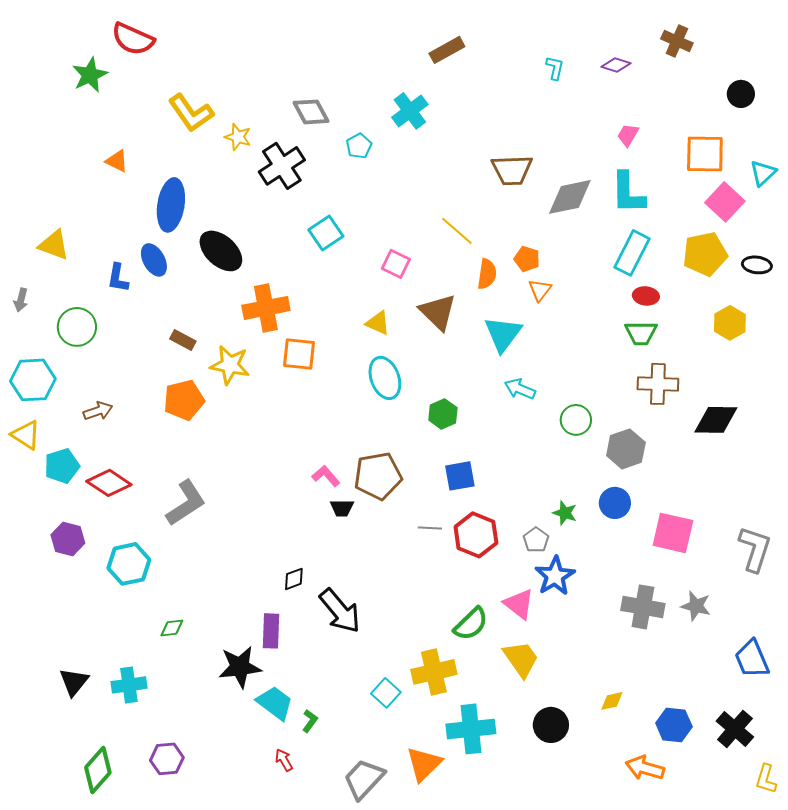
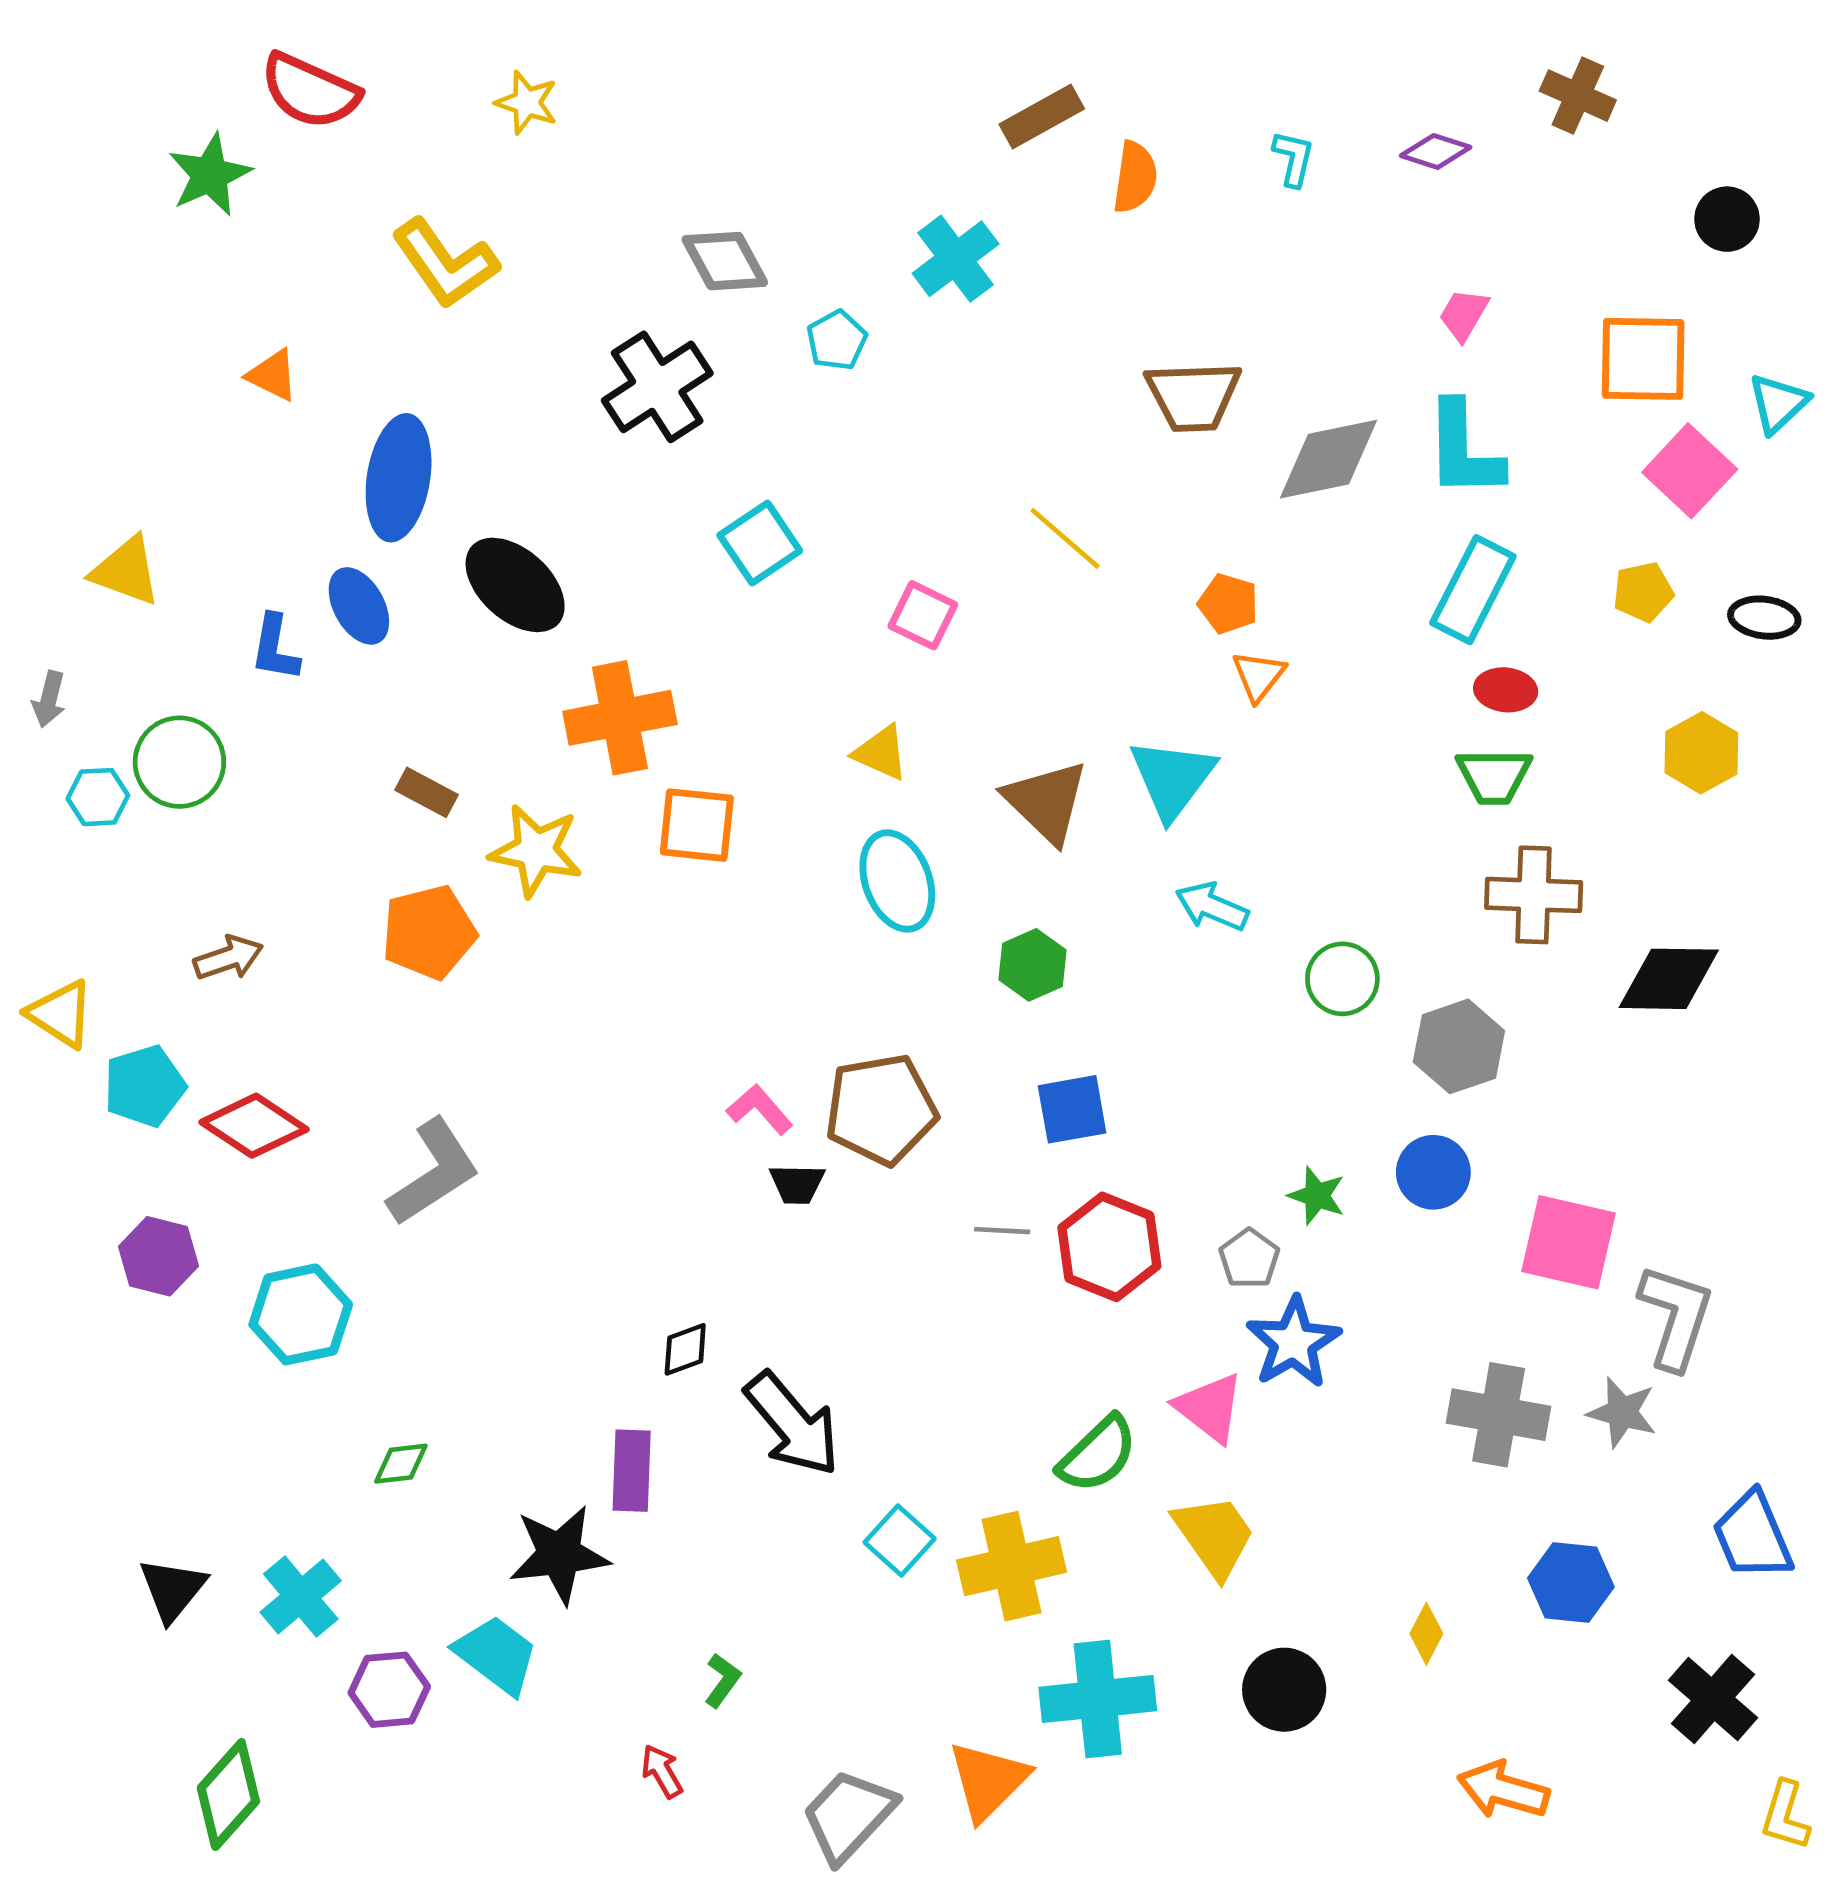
yellow star: (238, 137) -> (527, 103), moved
yellow pentagon: (705, 254) -> (1643, 592), size x0.6
orange semicircle: (487, 274) -> (1135, 177), moved
brown triangle: (438, 312) -> (1046, 802), moved
cyan hexagon: (33, 380) -> (98, 797), moved, size x0.6
gray L-shape: (755, 549) -> (1676, 1317), moved
cyan cross: (129, 685) -> (301, 1596), turned -32
cyan square: (386, 693) -> (900, 1541), moved
yellow diamond: (612, 701) -> (1426, 1634), turned -50
cyan trapezoid: (275, 703) -> (496, 1655), moved
blue hexagon: (674, 725) -> (1571, 1582), moved
purple hexagon: (167, 759) -> (389, 1690), moved

